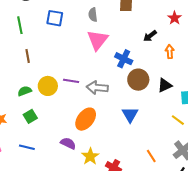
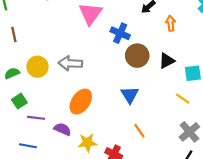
purple line: (71, 81) -> (36, 118), moved
gray arrow: (97, 88) -> (70, 63), moved
blue line: (27, 147) -> (28, 146), moved
yellow star: (90, 156) -> (87, 143), turned 30
orange line: (151, 156) -> (139, 131), moved

